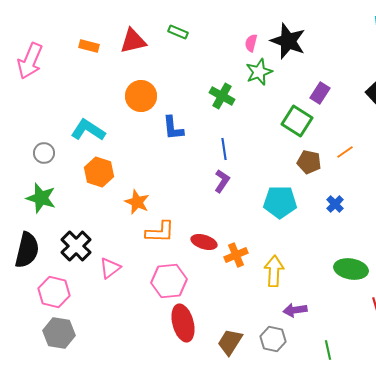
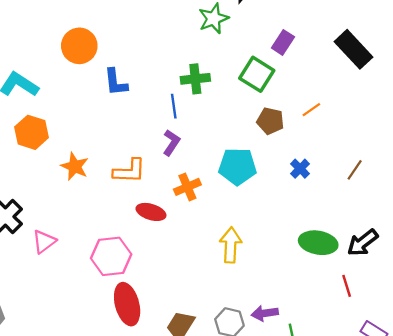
green cross: (222, 96) -> (195, 79), moved, turned -35
orange L-shape: (160, 232) -> (129, 171), moved
orange cross: (236, 255) -> (187, 187), moved
purple arrow: (295, 310) -> (265, 313), moved

